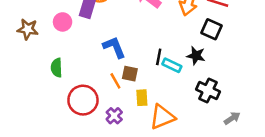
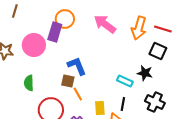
pink circle: (63, 22) -> (34, 45), size x1.5
black line: (159, 57) -> (123, 104), moved
brown square: (130, 74) -> (68, 81), moved

